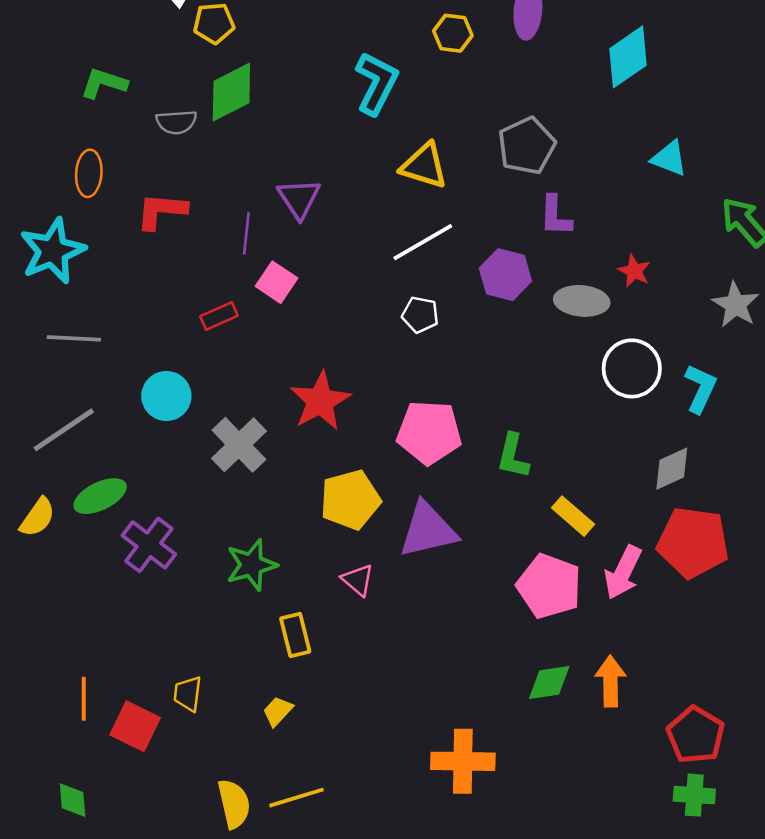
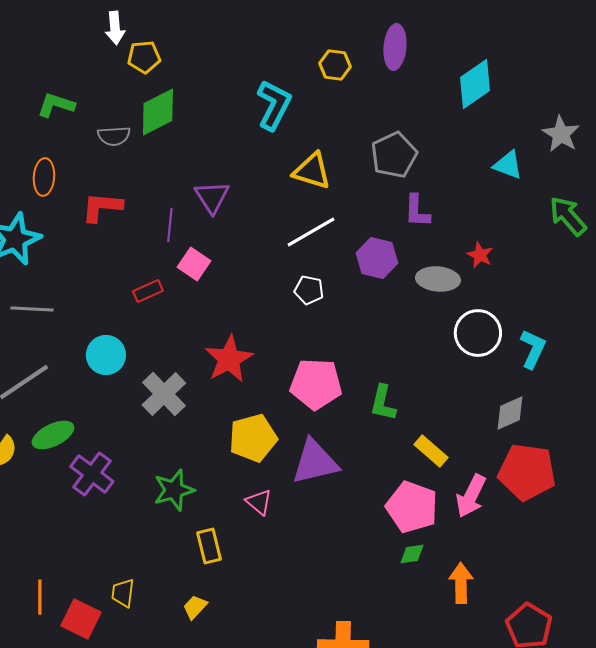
gray star: (736, 305) -> (561, 134), moved
green diamond: (549, 682) -> (412, 554), moved, size x0.7

